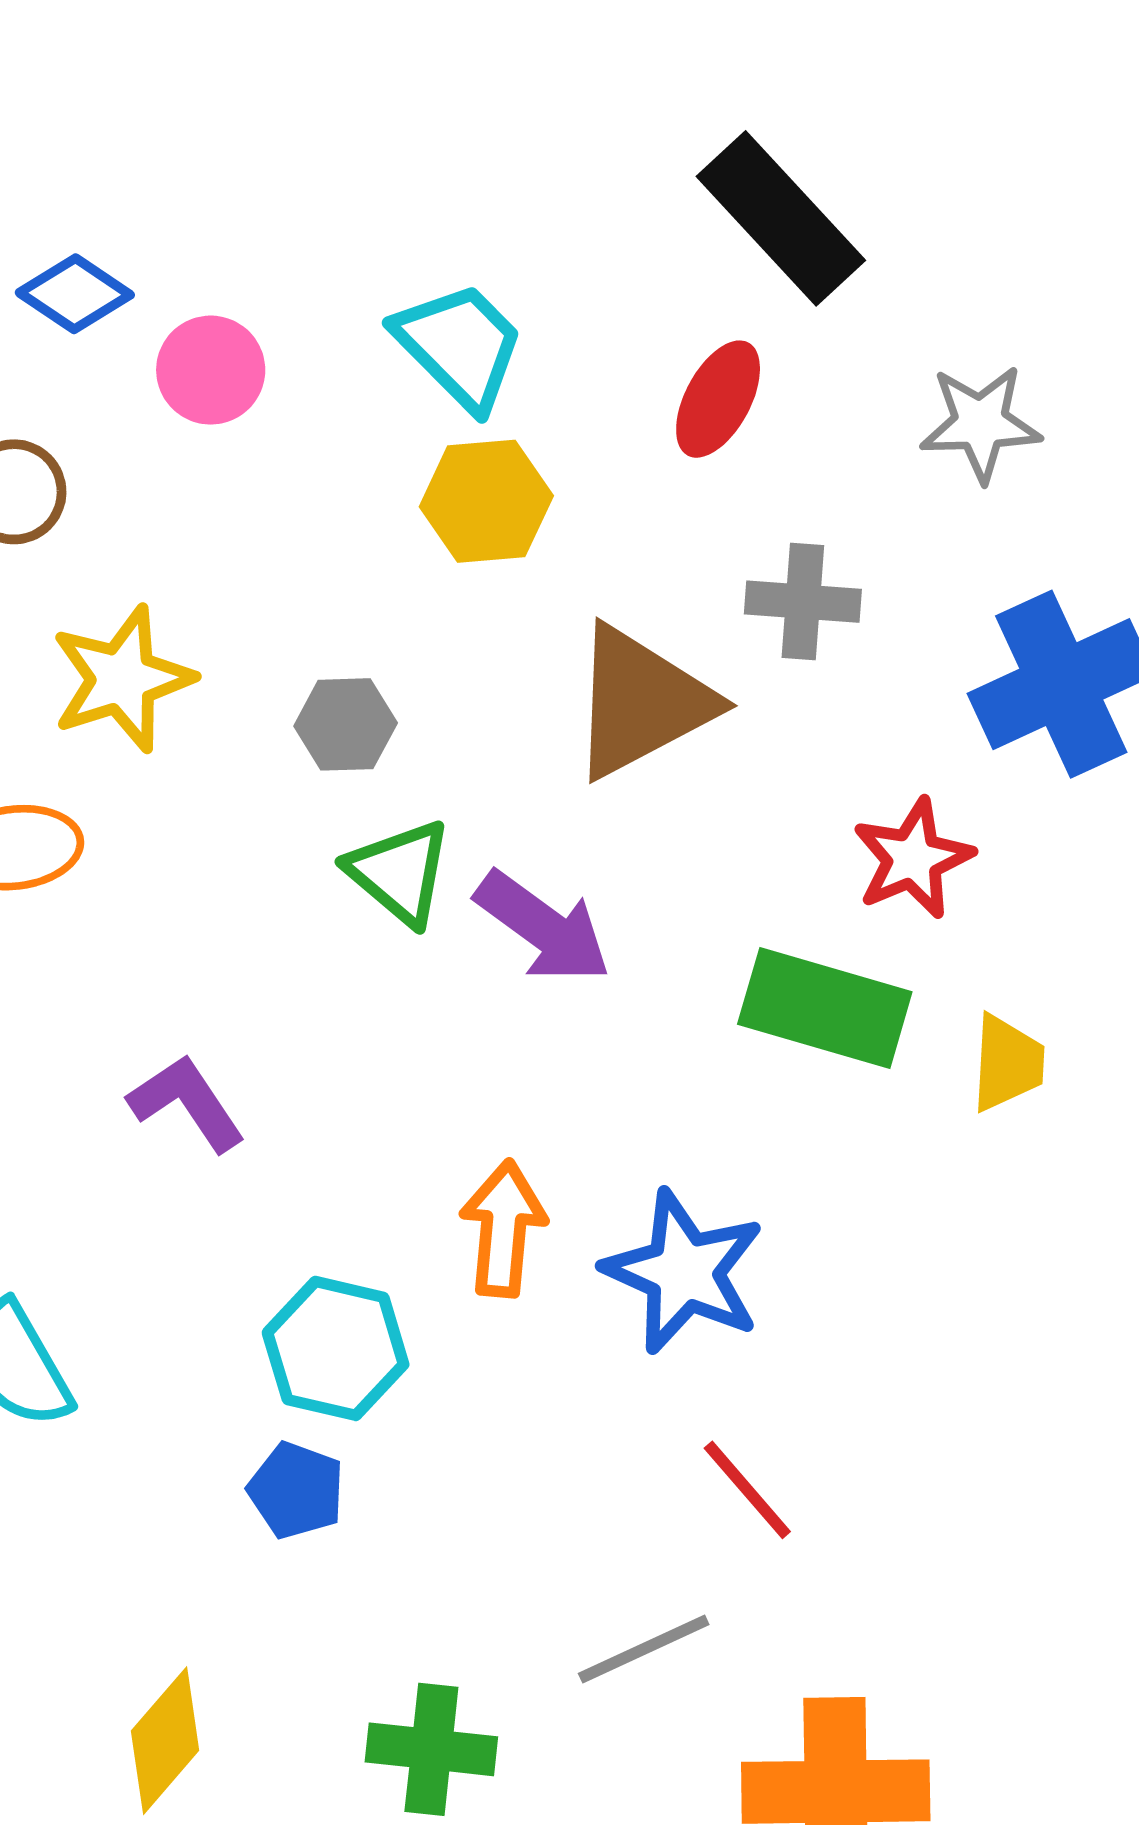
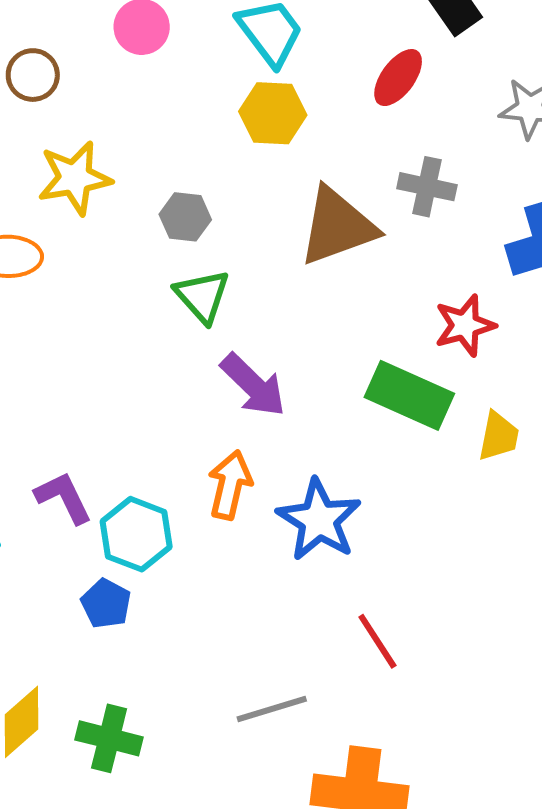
purple arrow: (543, 927) -> (253, 385), moved
purple L-shape: (187, 1103) -> (64, 498), moved
red line: (747, 1490) -> (377, 641), moved
green cross: (431, 1749) -> (109, 738), moved

